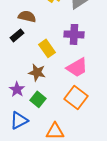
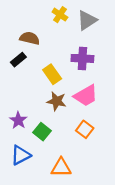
brown star: (37, 72) -> (57, 101), moved
orange square: (76, 97) -> (85, 129), size x0.7

